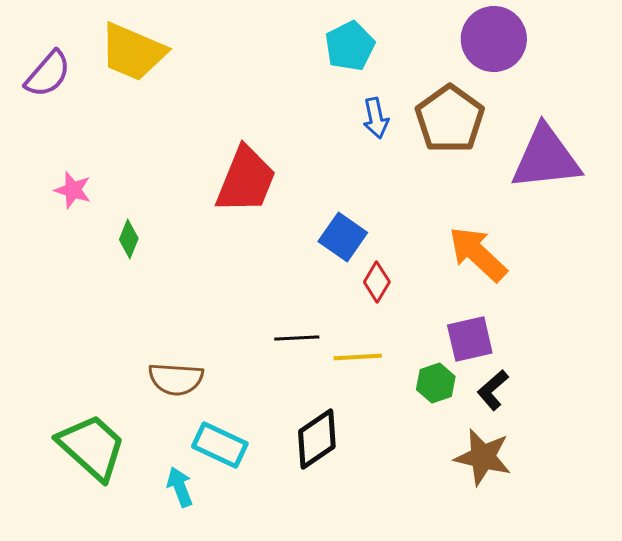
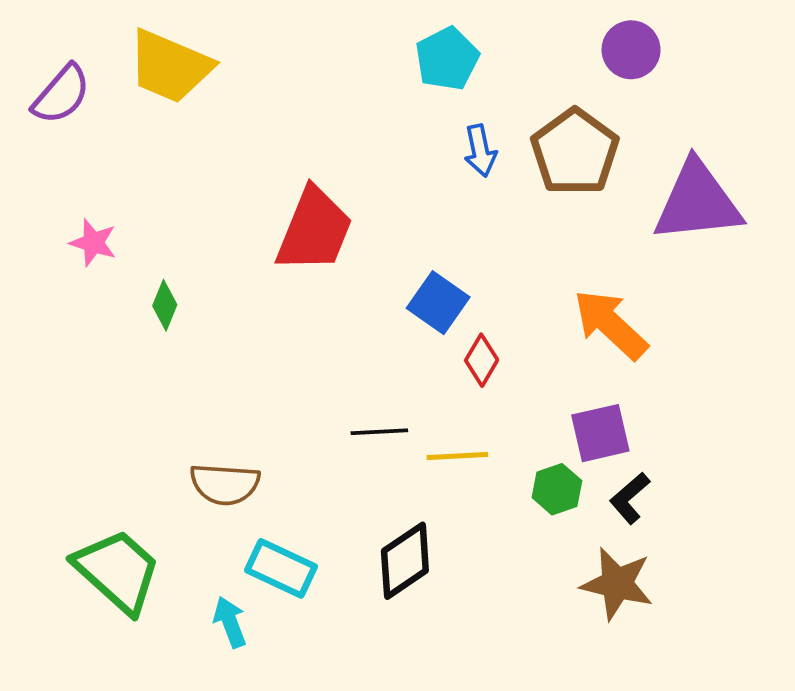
purple circle: (494, 39) -> (631, 50), size x0.7

